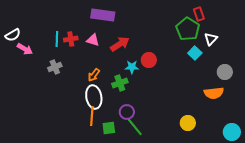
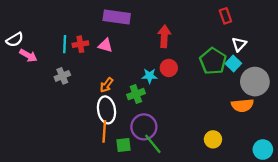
green pentagon: (188, 29) -> (213, 61), moved
red arrow: (120, 44) -> (164, 36), moved, turned -54
cyan square: (195, 53) -> (233, 63), moved
gray circle: (225, 72) -> (255, 82), size x1.6
purple circle: (127, 112) -> (144, 127), size x1.5

